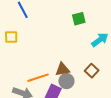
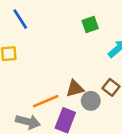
gray circle: (66, 81) -> (91, 101), moved

